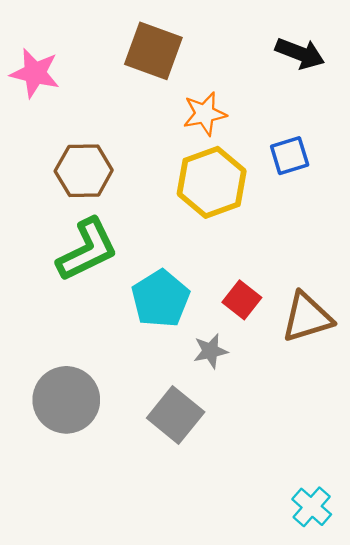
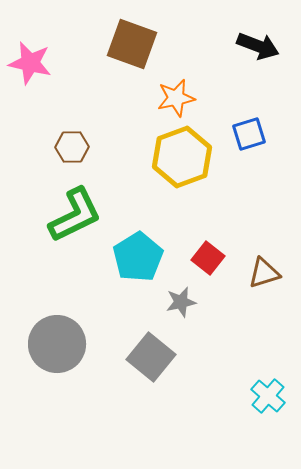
brown hexagon: (84, 171) -> (72, 147), size x0.7
brown triangle: (307, 317) -> (264, 273), size x0.7
cyan cross: (312, 507) -> (268, 396), moved

